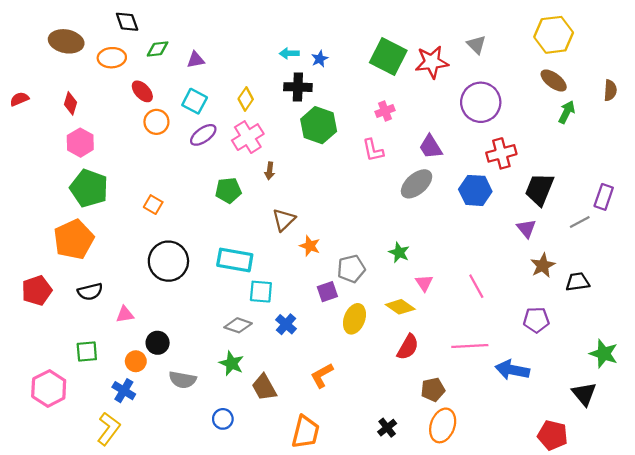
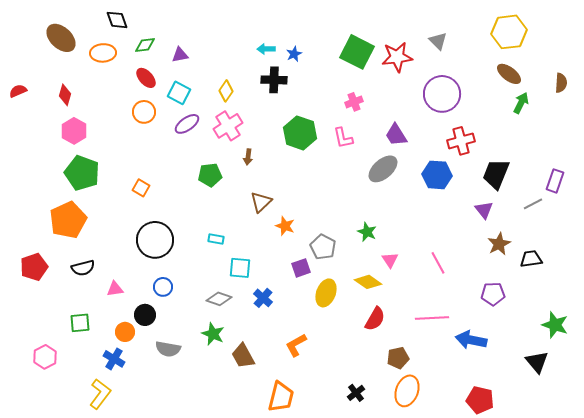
brown ellipse: (66, 41) -> (61, 38), turned 32
red ellipse: (142, 91) -> (146, 78), moved
green hexagon: (319, 125) -> (300, 133), moved
cyan rectangle: (235, 260) -> (216, 239), size x0.5
gray pentagon: (351, 269) -> (323, 247), turned -30
pink hexagon: (49, 388) -> (45, 357), size x0.7
blue circle: (223, 419) -> (163, 287), moved
red pentagon: (553, 435) -> (480, 400), moved

